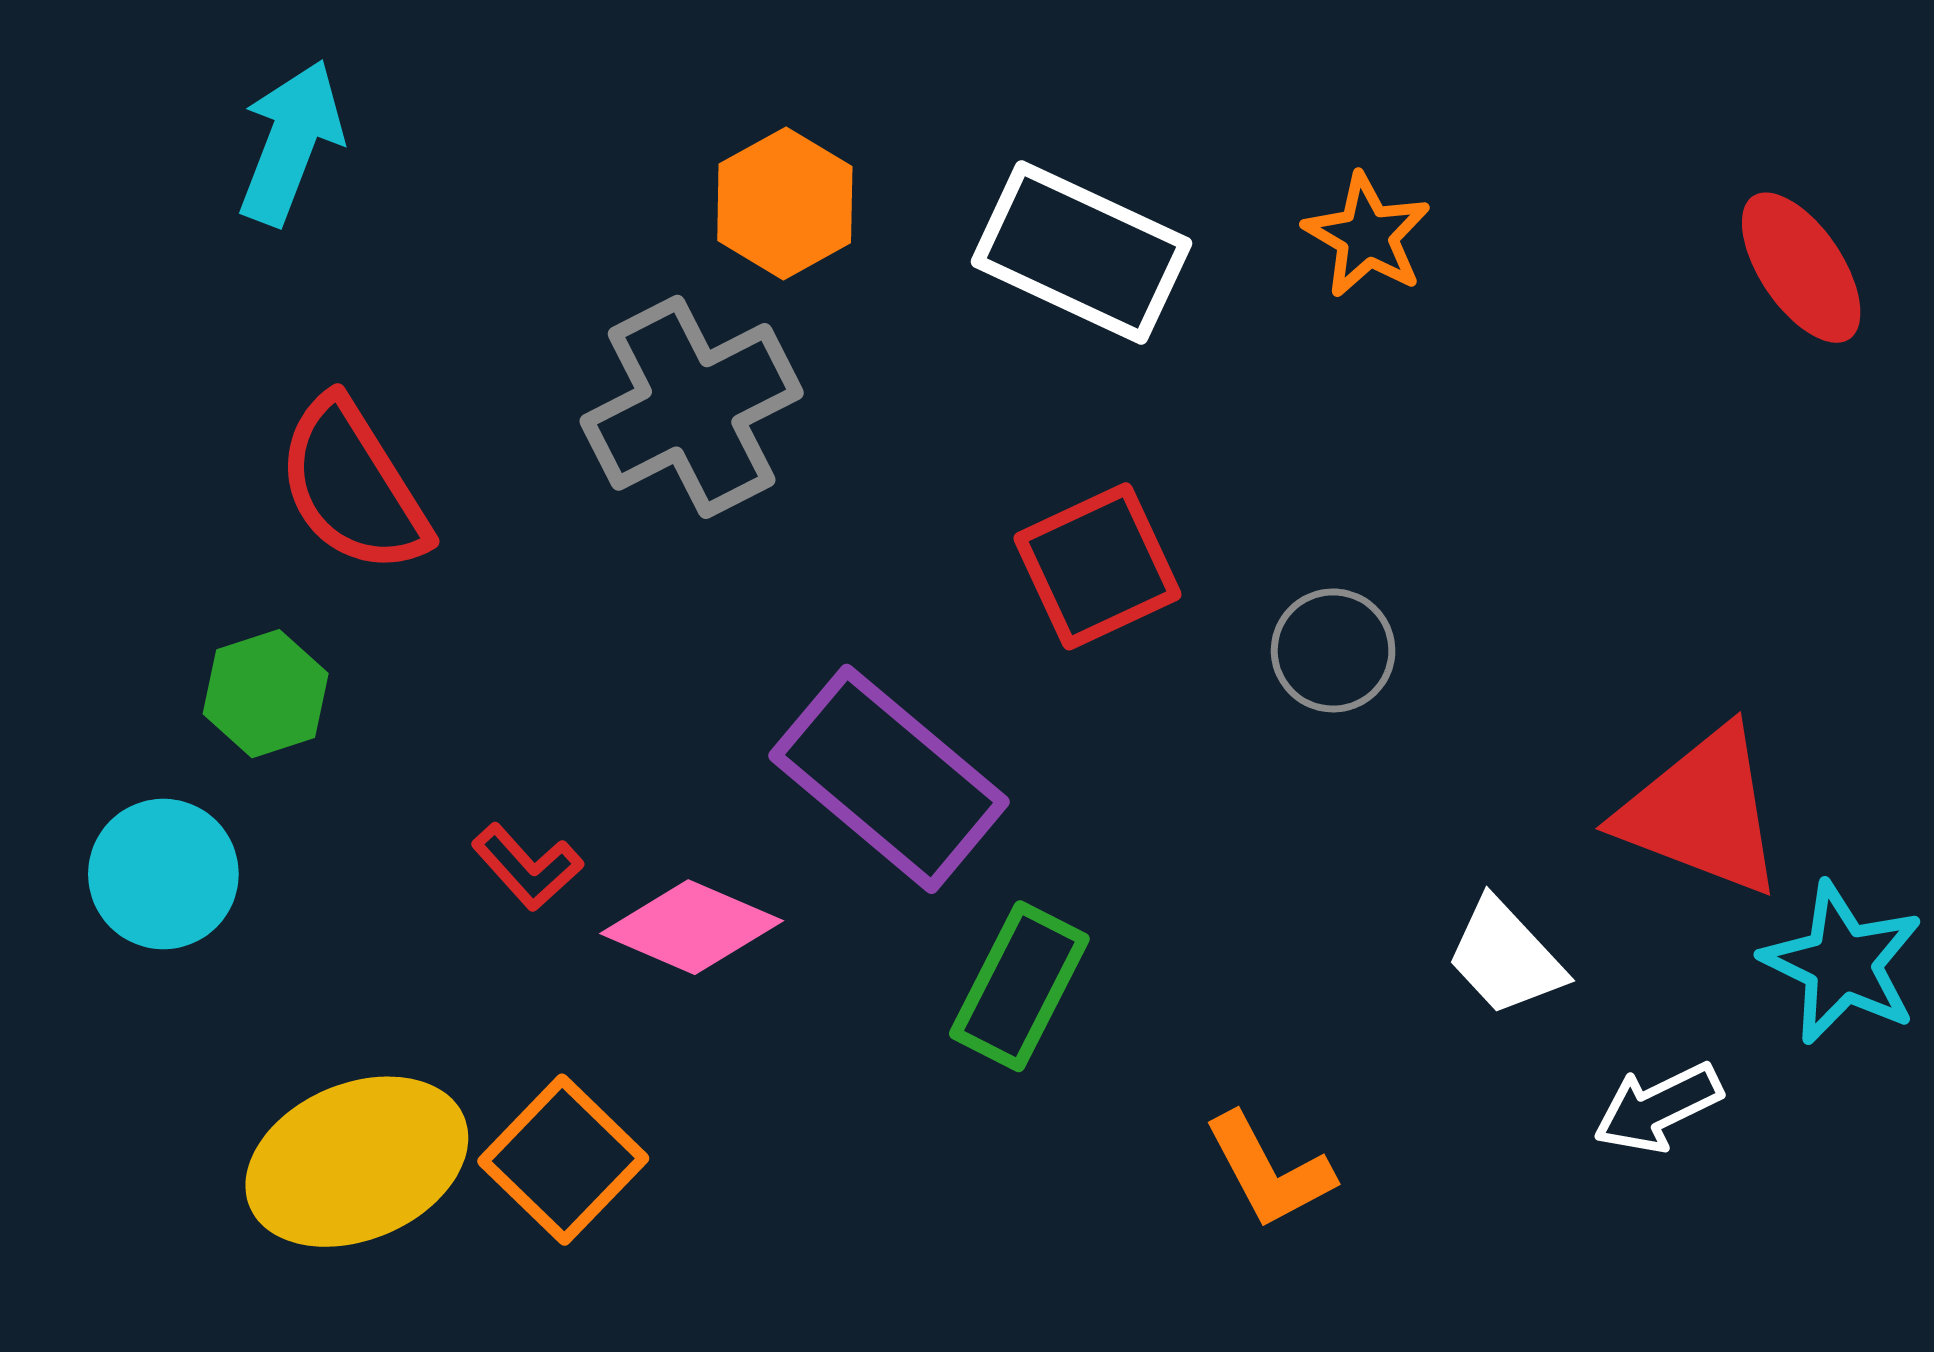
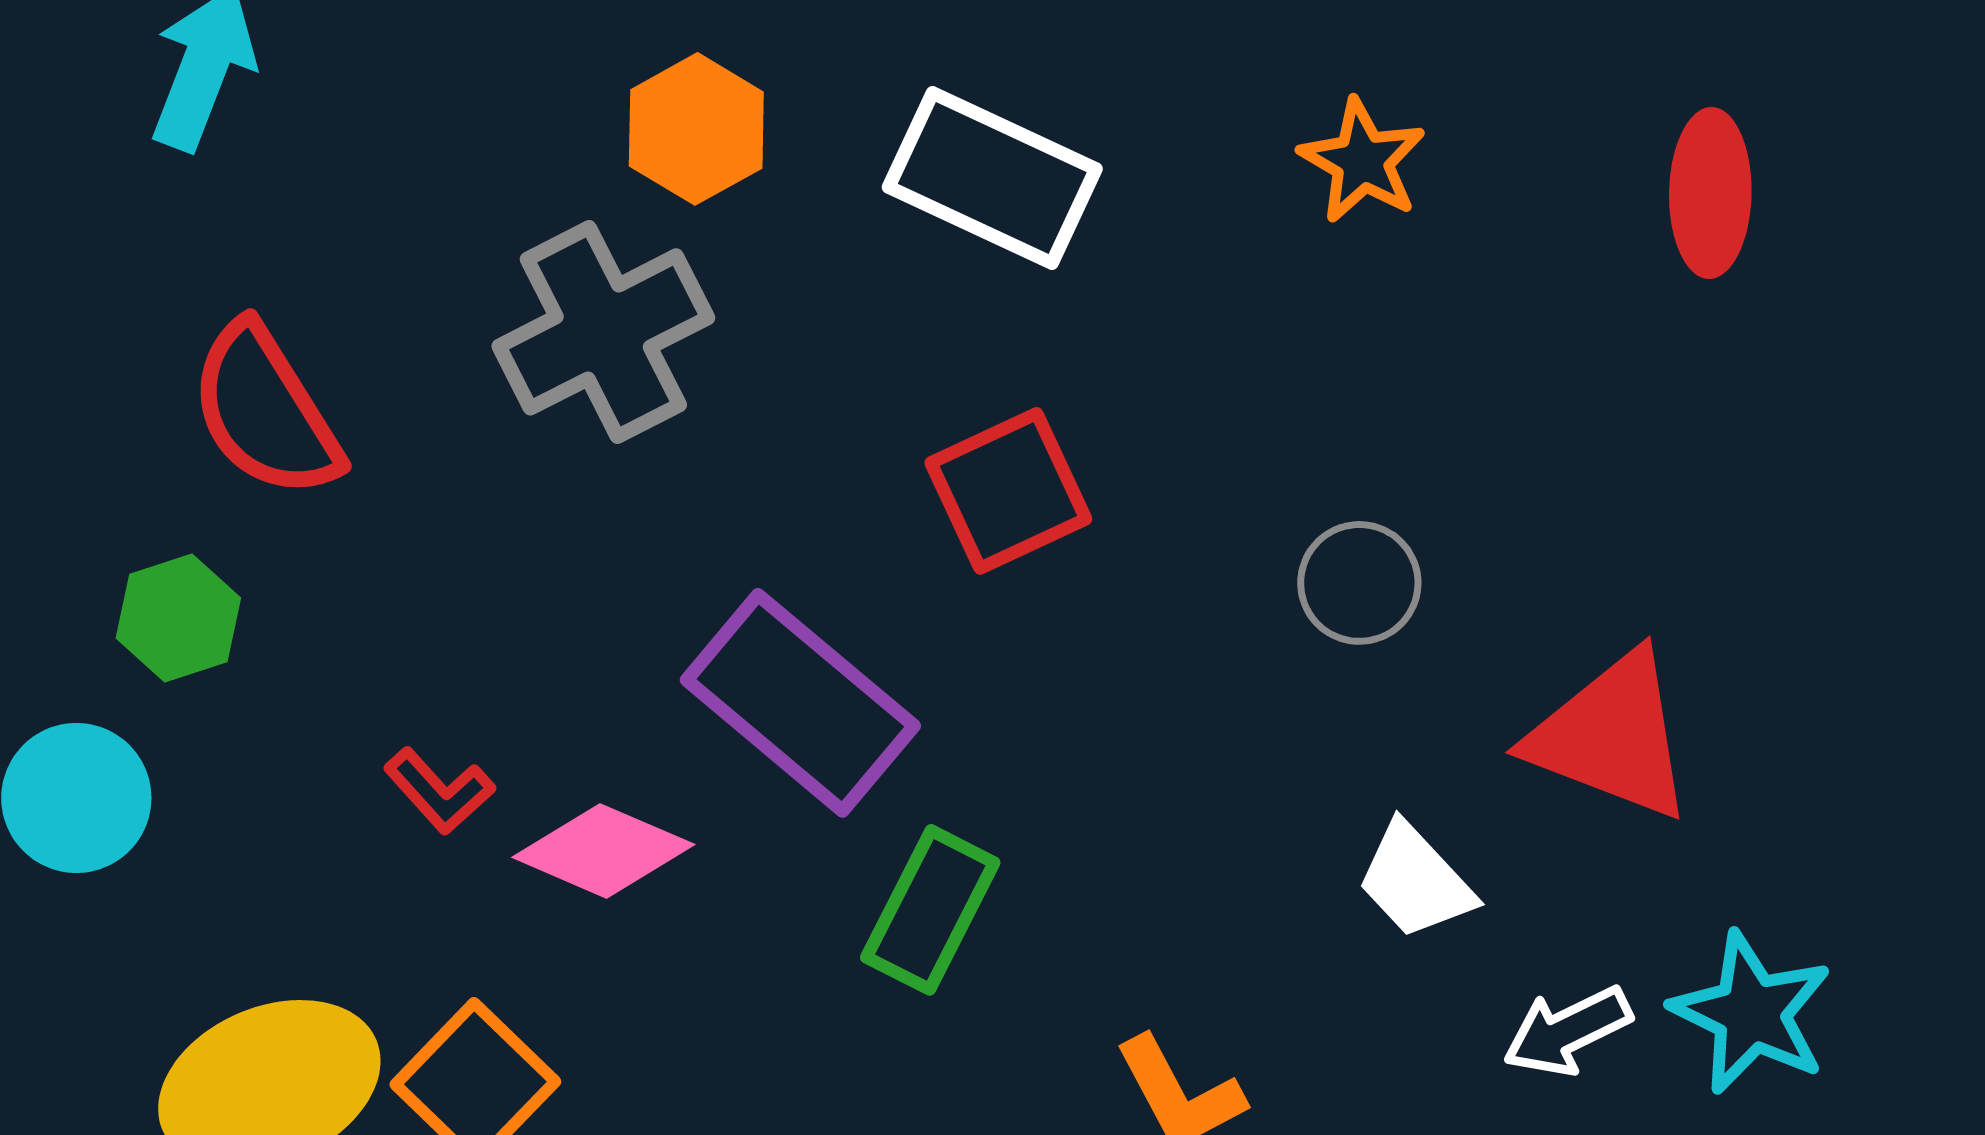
orange star: (1367, 236) -> (1362, 161), moved
red ellipse: (1801, 268) -> (1710, 193), turned 35
gray circle: (1333, 650) -> (1359, 583), moved
cyan star: (1842, 963) -> (1751, 1013), moved

